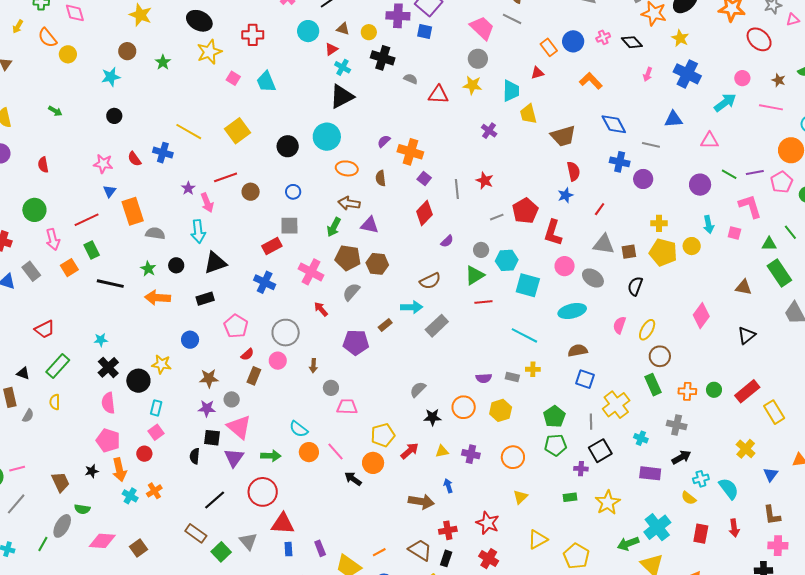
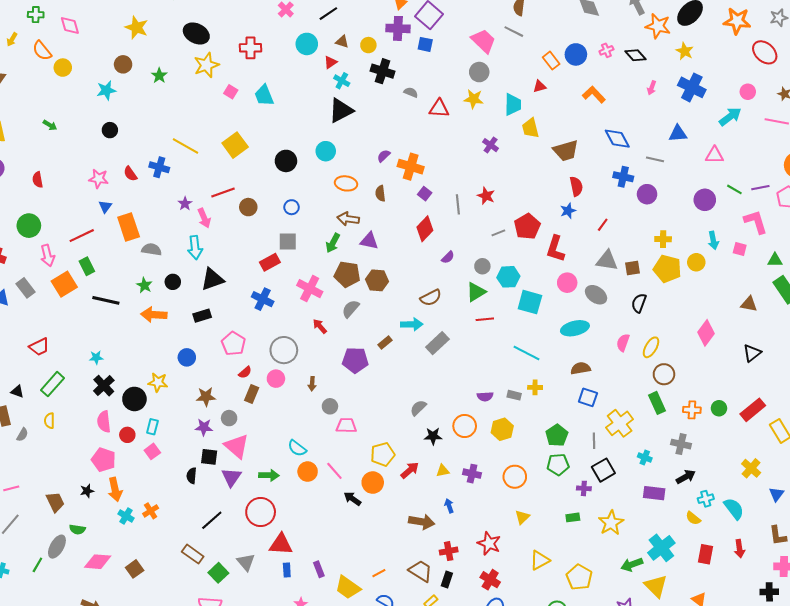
cyan circle: (327, 137) -> (326, 151), size x0.7
orange square: (69, 268) -> (64, 284), size x1.4
red circle: (144, 454) -> (127, 435), moved

